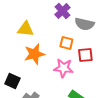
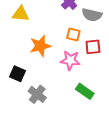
yellow triangle: (25, 29) -> (21, 14), moved

